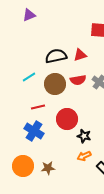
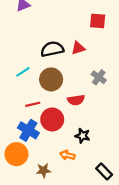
red semicircle: (78, 80) -> (76, 100), moved
red circle: (67, 119) -> (52, 119), moved
orange arrow: (84, 156) -> (67, 155), moved, turned 40
orange circle: (23, 166) -> (16, 154), moved

